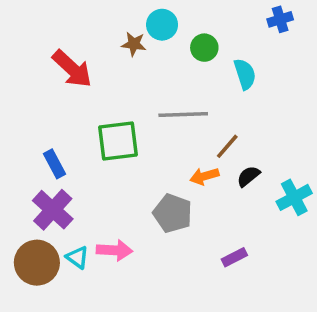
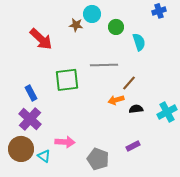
black semicircle: (248, 176) -> (136, 109), moved, turned 32
gray pentagon: (173, 213) -> (98, 159), moved
cyan triangle: (77, 257) -> (44, 156), moved

